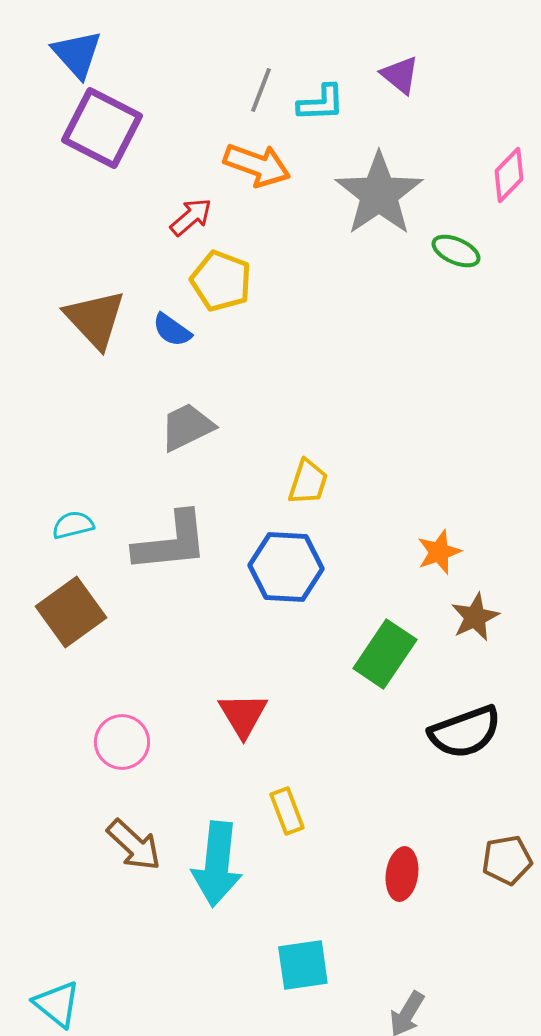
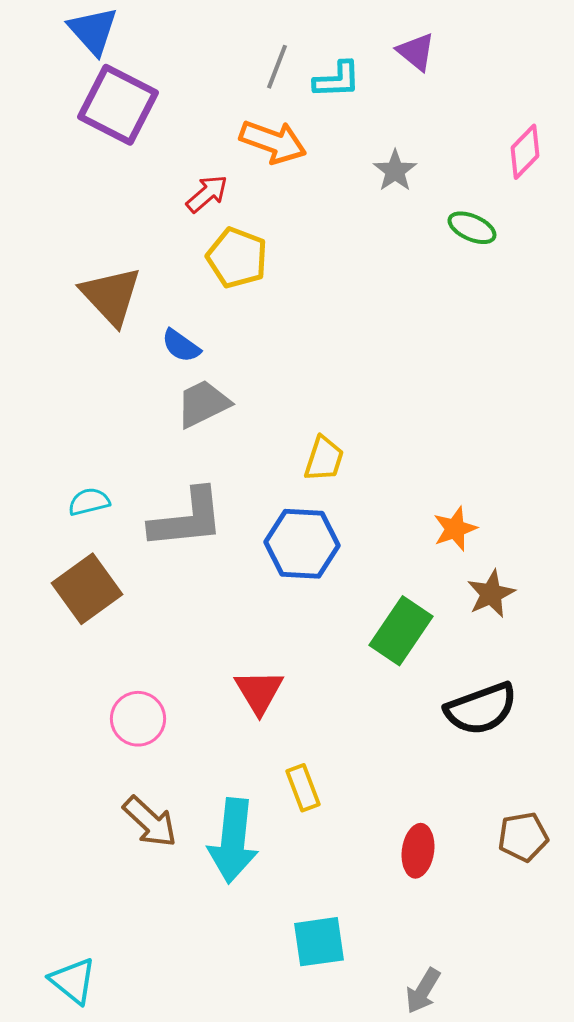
gray star: (379, 194) -> (395, 171), size x0.5
blue semicircle: (172, 330) -> (181, 346), moved

